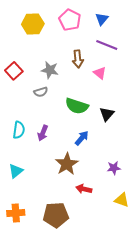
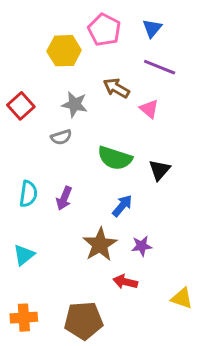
yellow hexagon: (33, 24) -> (64, 51), moved
brown arrow: (78, 59) -> (116, 88), turned 126
purple star: (114, 168) -> (142, 246), moved

